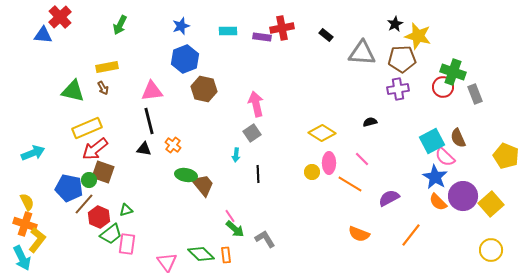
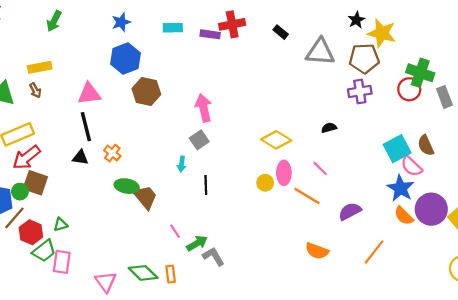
green arrow: (235, 229) -> (197, 243), moved, turned -72

